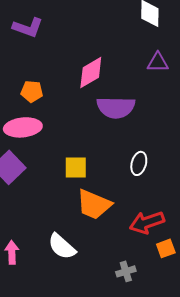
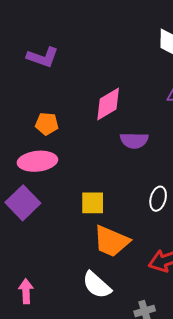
purple semicircle: (116, 107) -> (134, 140), size x0.7
white semicircle: (62, 246) -> (97, 285), moved

